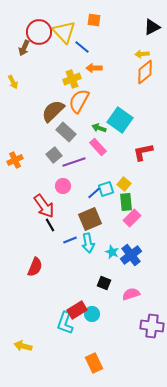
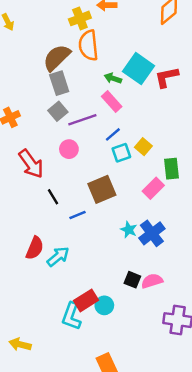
orange semicircle: (79, 101) -> (88, 45), turned -35
gray rectangle: (66, 132) -> (59, 83), moved, turned 30
red L-shape: (143, 152) -> (167, 77), moved
blue line: (94, 193) -> (113, 134), moved
green rectangle: (126, 202) -> (171, 169), moved
red arrow: (44, 206) -> (31, 164), moved
cyan arrow: (88, 243) -> (58, 257), moved, turned -120
black square: (104, 283) -> (132, 280), moved

